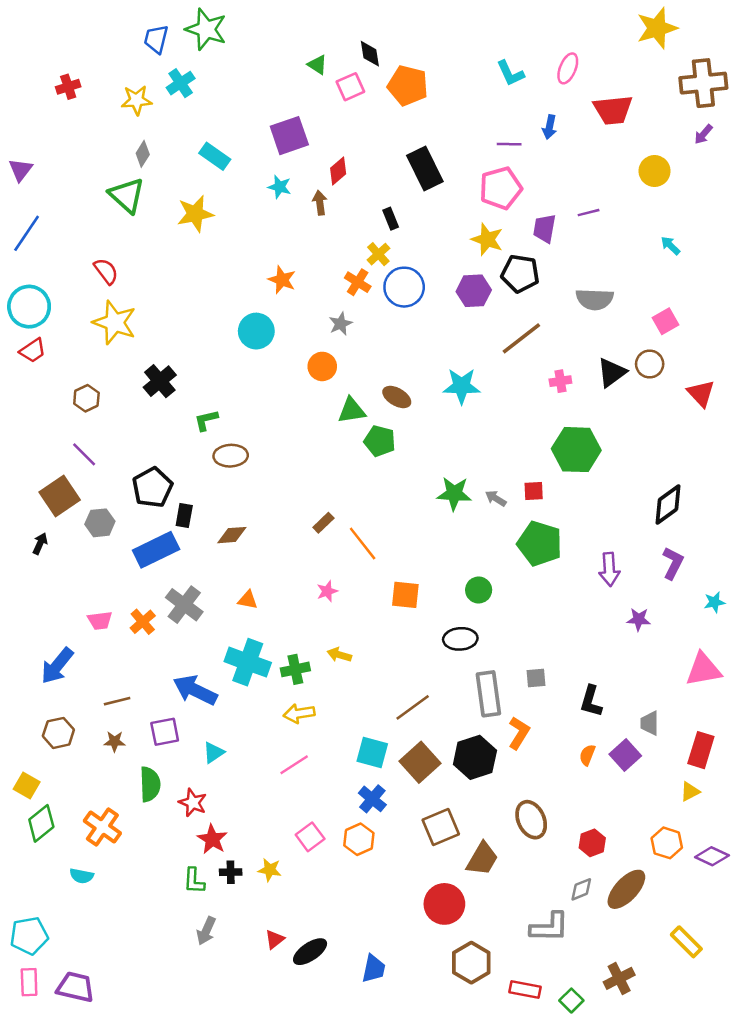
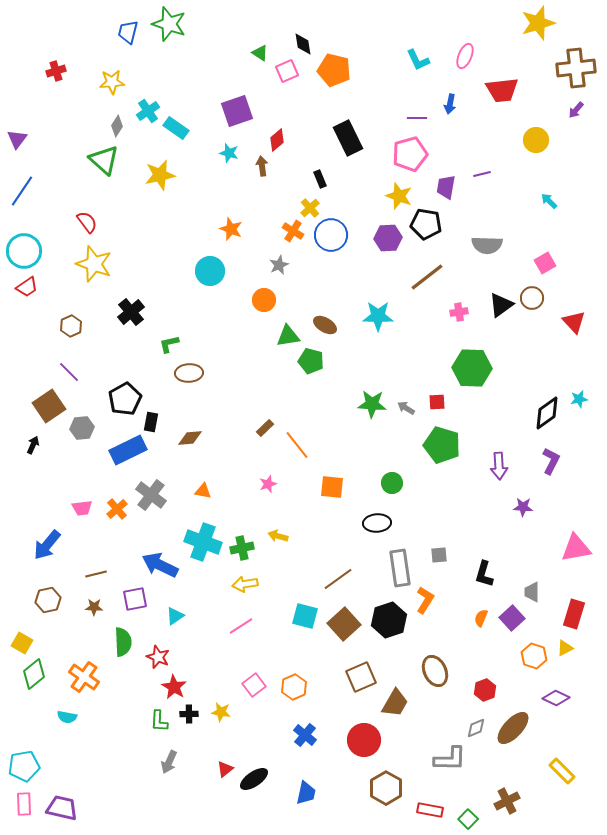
cyan cross: (181, 83) -> (148, 111), moved
cyan star: (714, 602) -> (579, 399), moved
blue cross: (372, 799) -> (305, 735), moved
orange hexagon: (667, 843) -> (534, 656), moved
purple diamond: (712, 856) -> (556, 698), moved

